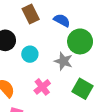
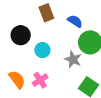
pink cross: (42, 87) -> (40, 80), moved

